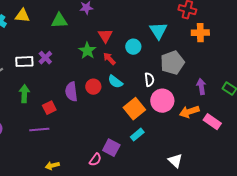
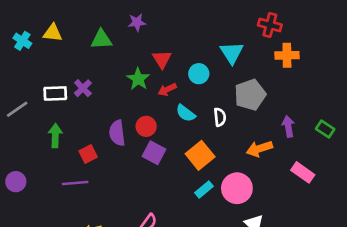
red arrow: (109, 59) -> (167, 90), turned -72
cyan semicircle: (115, 82) -> (186, 113), moved
pink circle: (162, 101) -> (237, 188), moved
orange arrow: (189, 112) -> (259, 149), moved
purple square: (111, 148) -> (154, 153), moved

